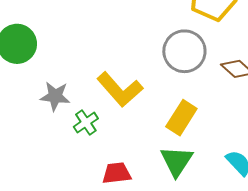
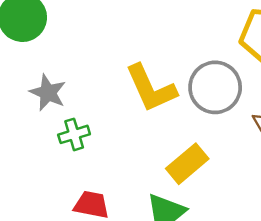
yellow L-shape: (120, 89) -> (151, 88), moved

